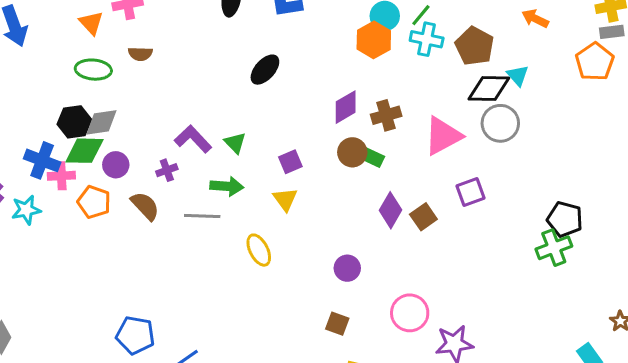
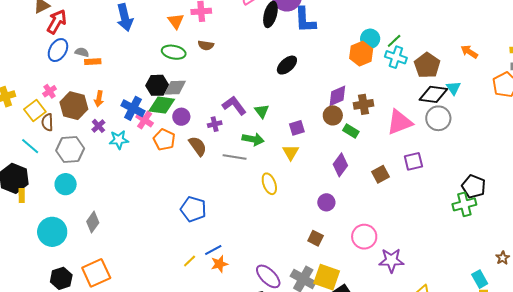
brown circle: (352, 152) -> (333, 115), moved
pink cross: (61, 176) -> (145, 120), turned 30
purple diamond: (390, 210) -> (340, 165), moved
blue pentagon: (135, 335) -> (193, 209), moved

